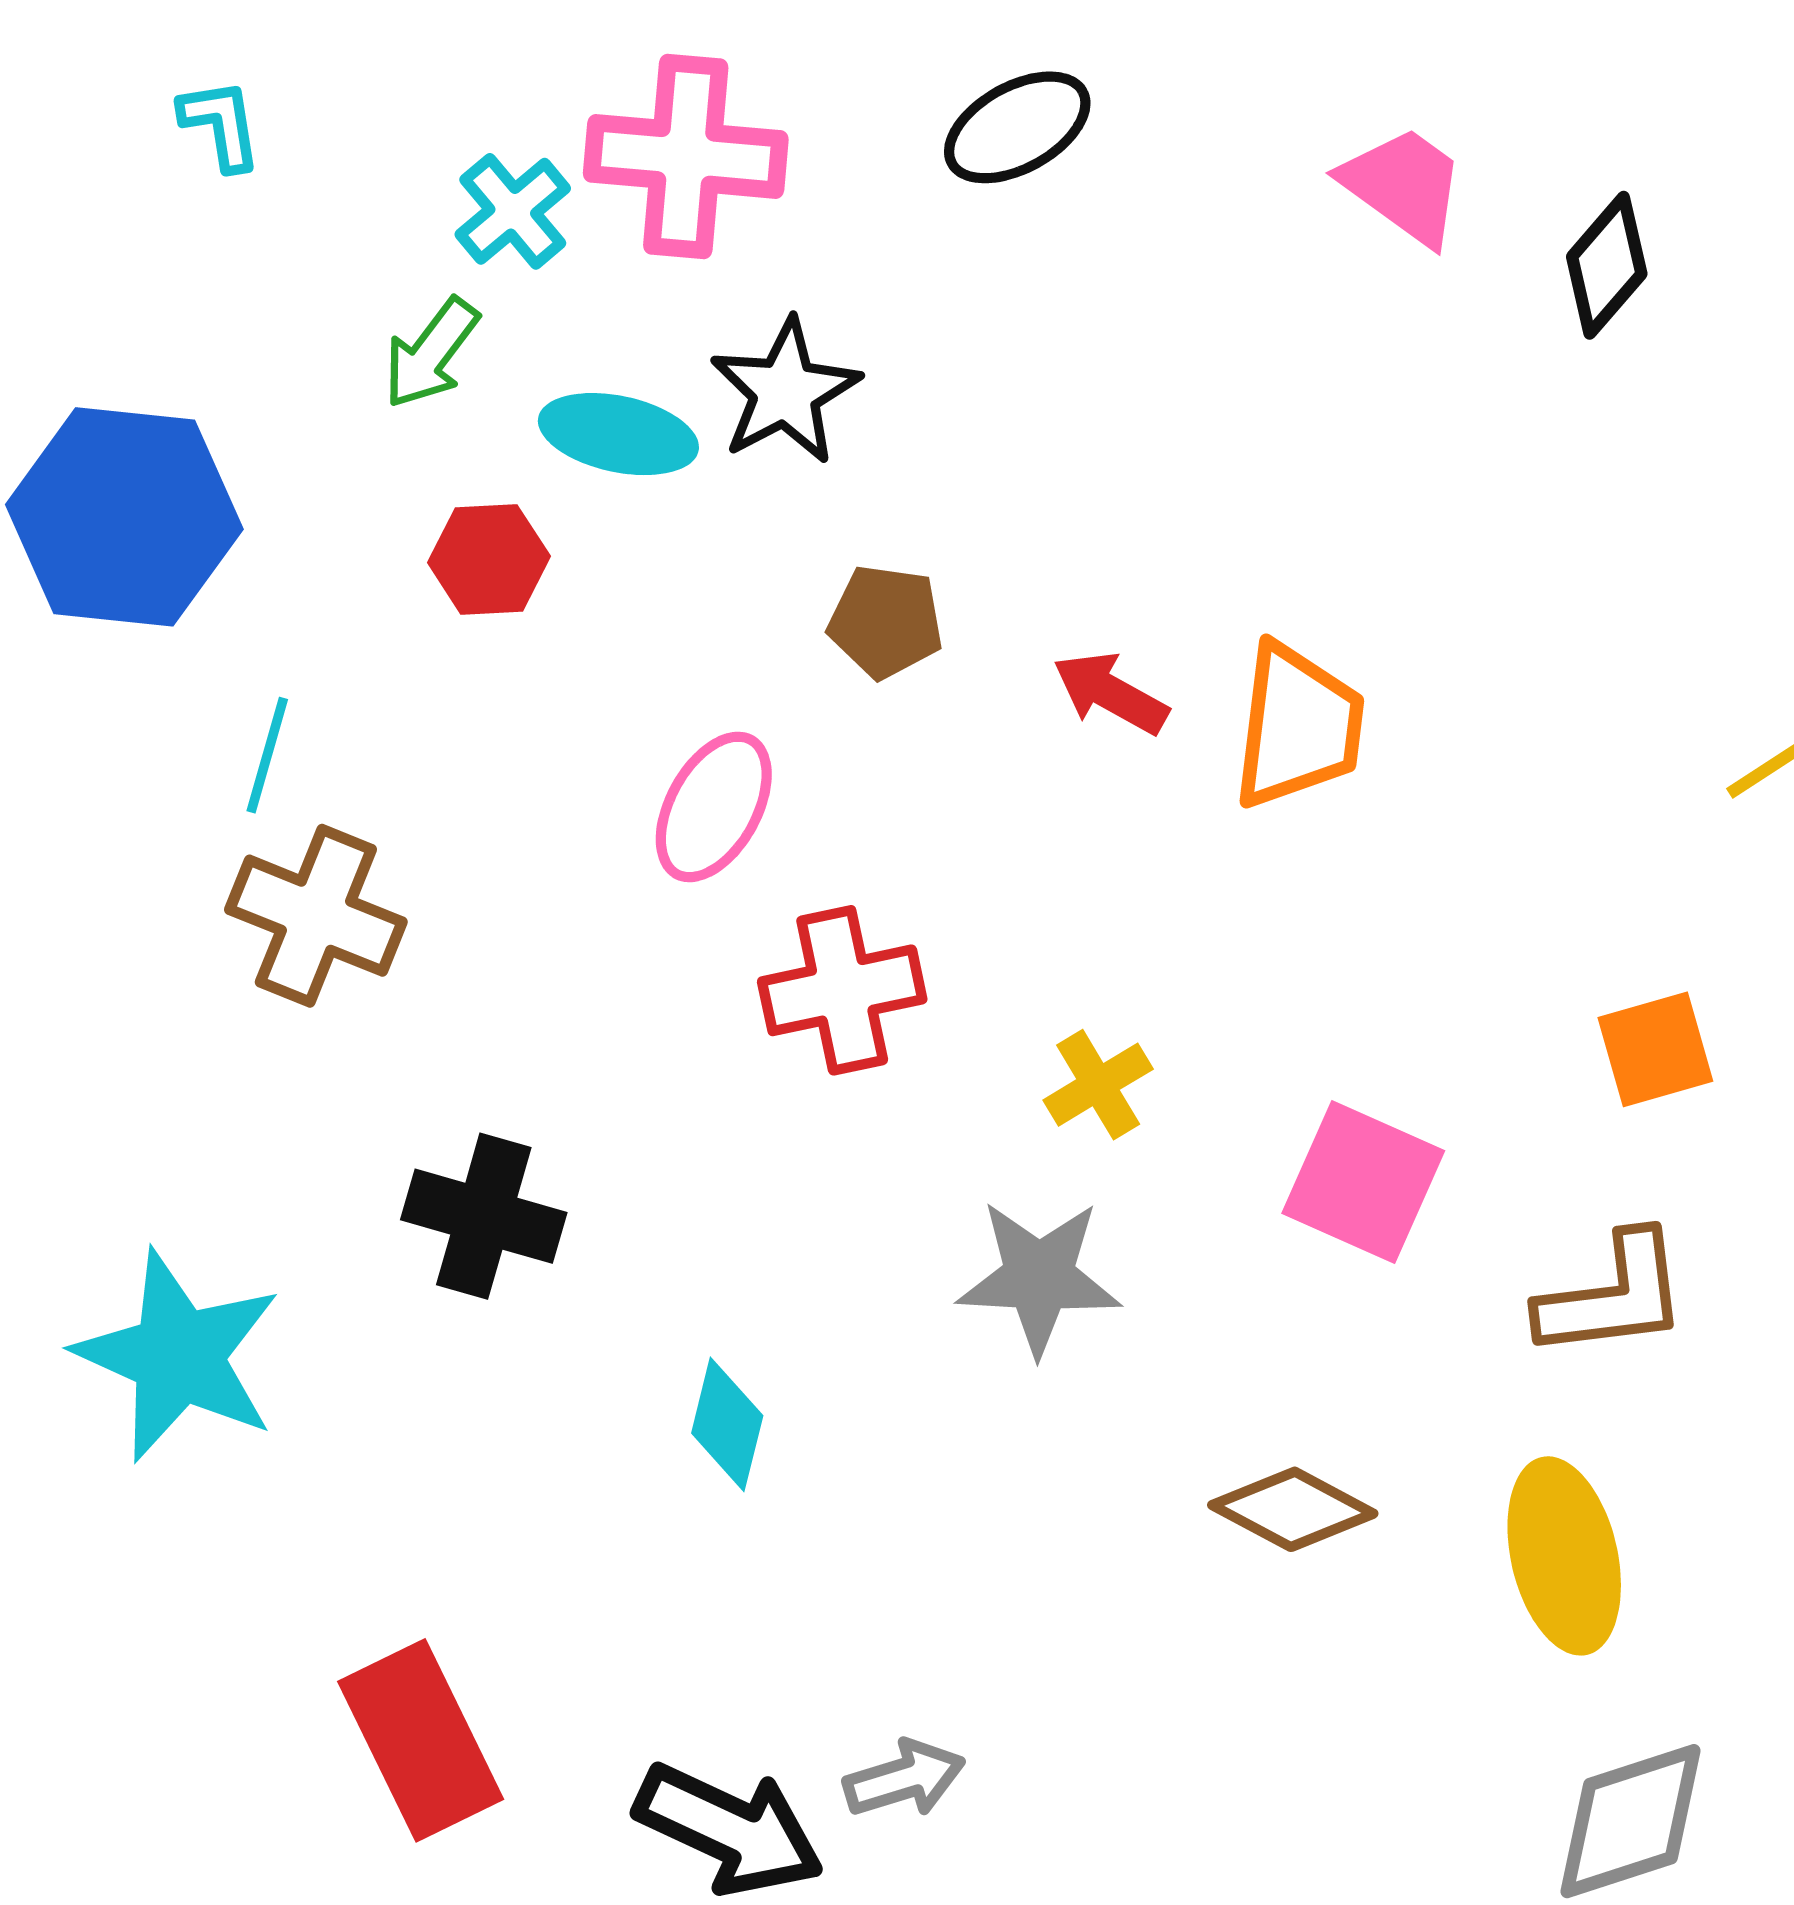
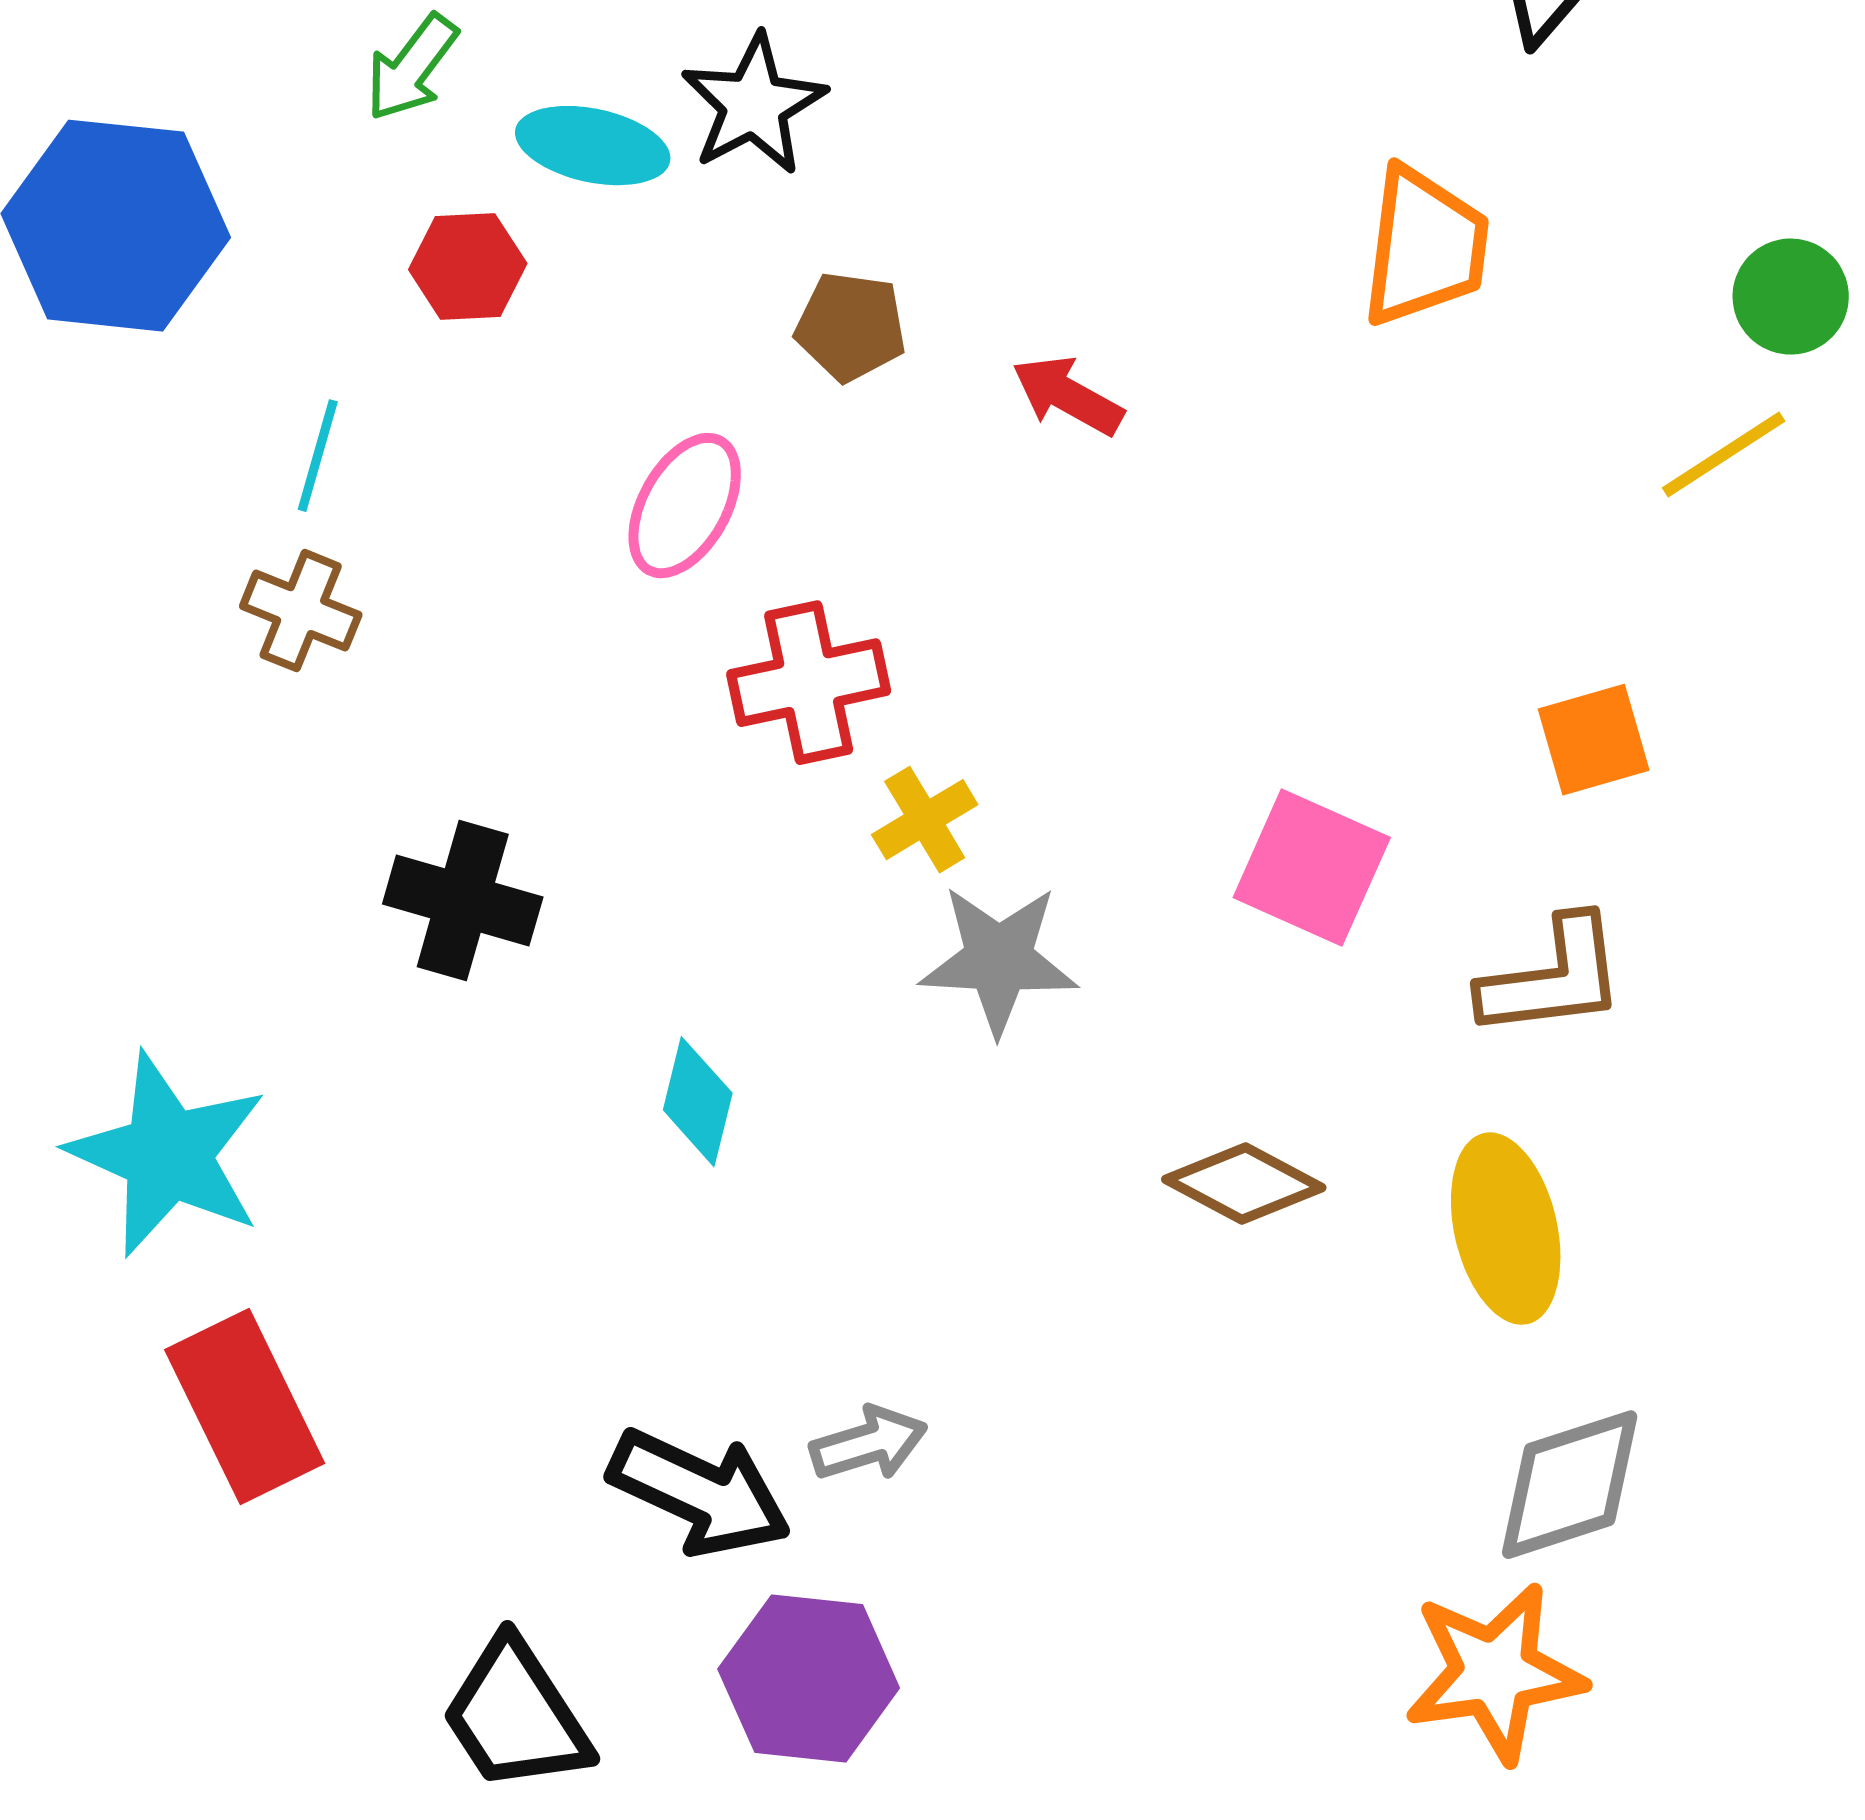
orange trapezoid: (1298, 726) -> (1425, 247), moved
cyan line: (267, 755) -> (318, 456), moved
brown cross: (316, 916) -> (301, 611), size x0.7
yellow cross: (1098, 1085) -> (925, 820), moved
cyan star: (178, 1356) -> (168, 1155), moved
red rectangle: (421, 1740) -> (245, 1407), moved

